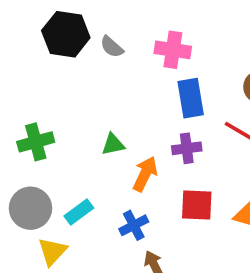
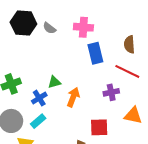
purple cross: (187, 148) -> (111, 92), moved
red square: (197, 205) -> (99, 127), moved
blue cross: (134, 225) -> (39, 98), moved

